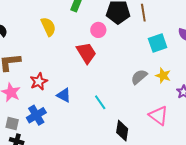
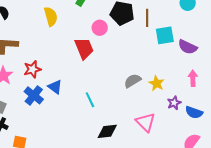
cyan square: (158, 43) -> (165, 35), moved
blue cross: (36, 115) -> (34, 95), moved, turned -30
black diamond: (122, 131) -> (107, 131), turned 65

